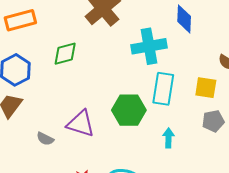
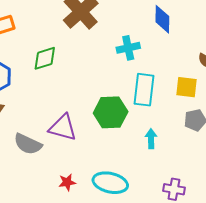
cyan cross: (149, 46) -> (128, 48), size x0.7
gray semicircle: (45, 139) -> (28, 144), size x1.6

